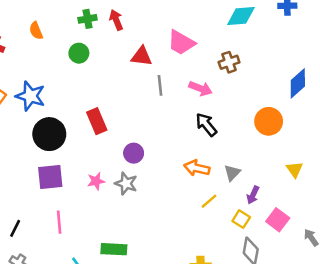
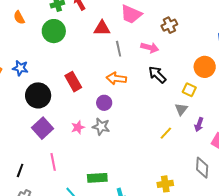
green circle: (79, 53) -> (54, 31), size x1.5
blue star: (30, 96) -> (20, 68), size x0.7
orange arrow: (197, 168) -> (116, 78), moved
purple square: (50, 177) -> (42, 128), turned -30
yellow square: (241, 219) -> (189, 90), moved

